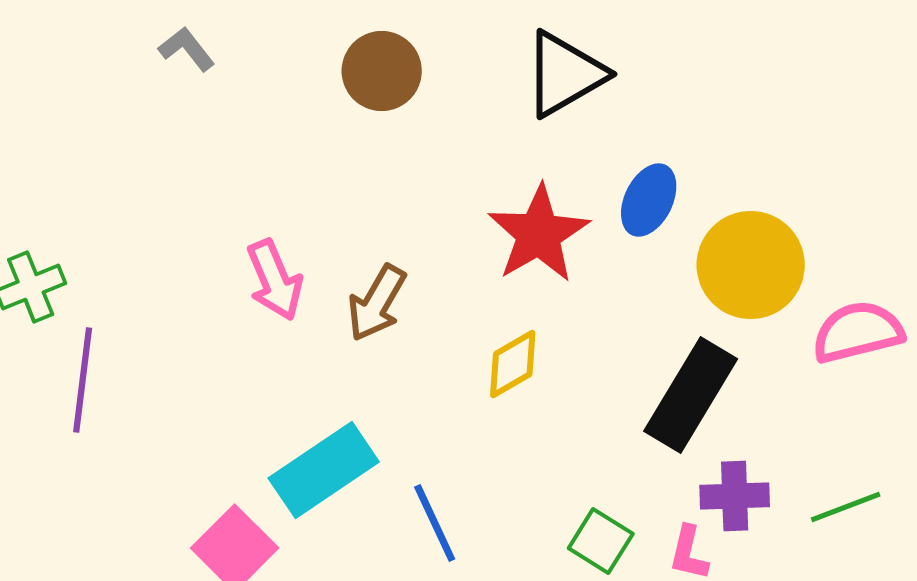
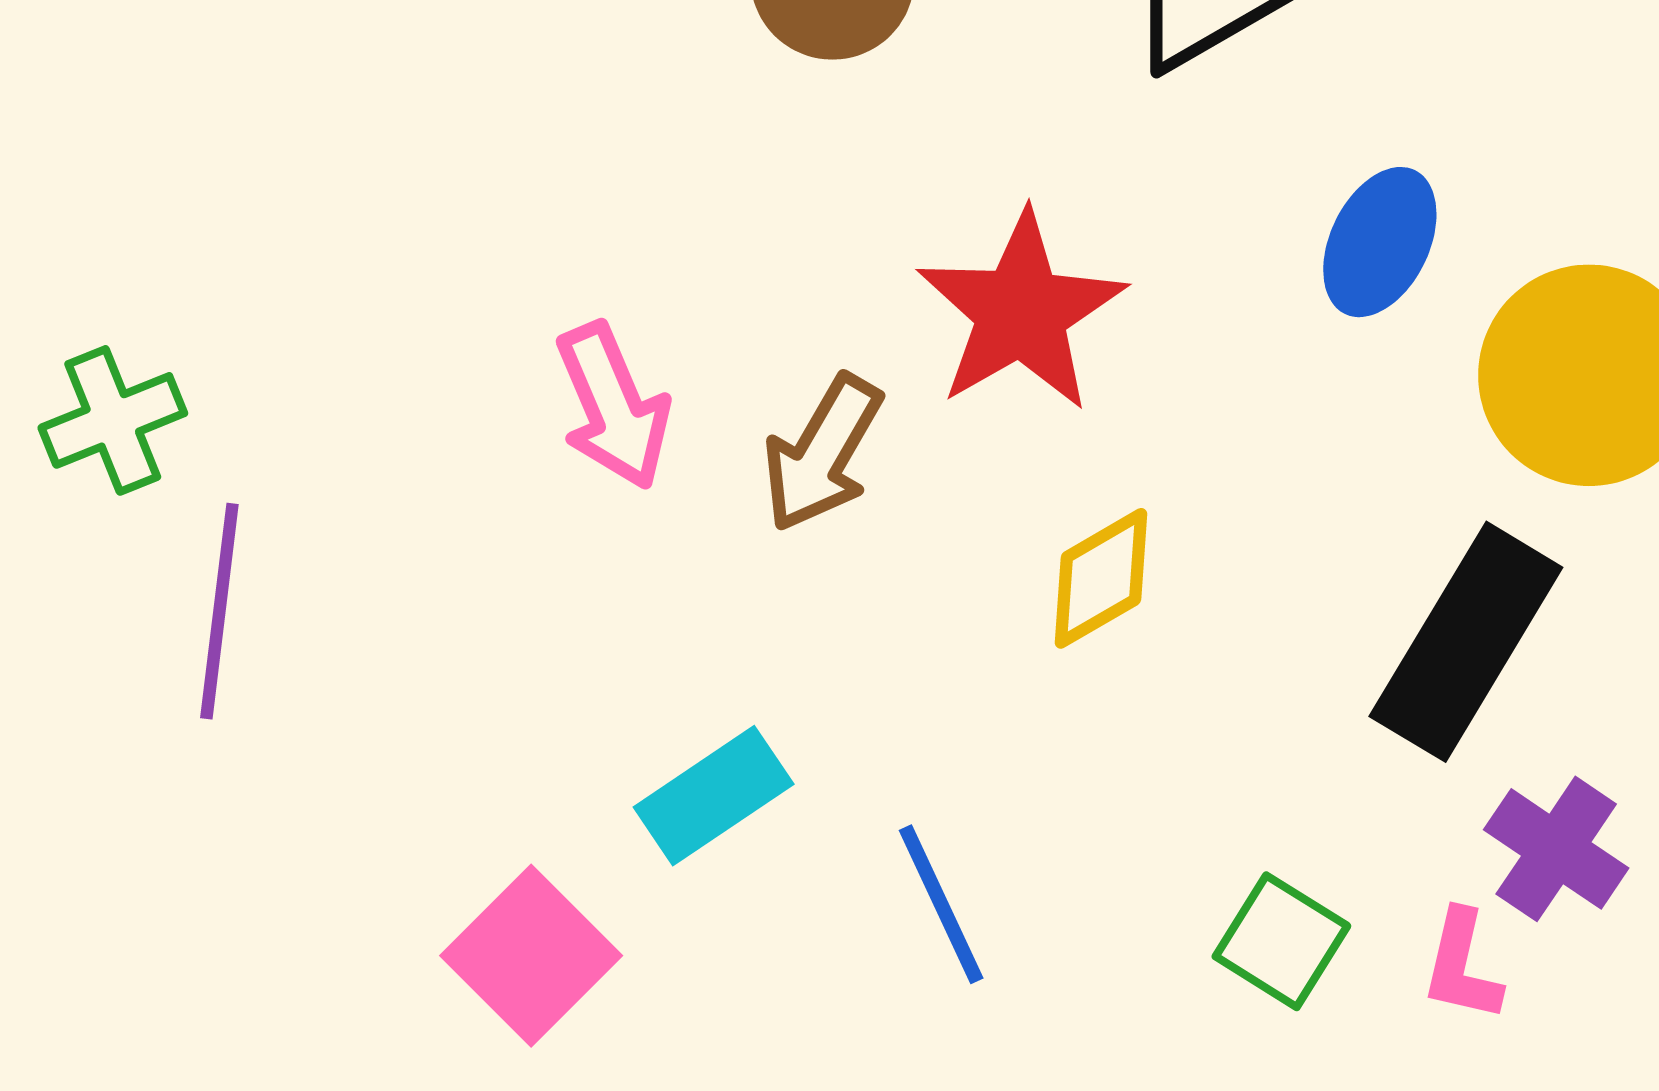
red star: (539, 234) -> (1021, 312), moved
cyan rectangle: (324, 470) -> (714, 796), size x0.7
purple cross: (735, 496) -> (1556, 849), turned 36

